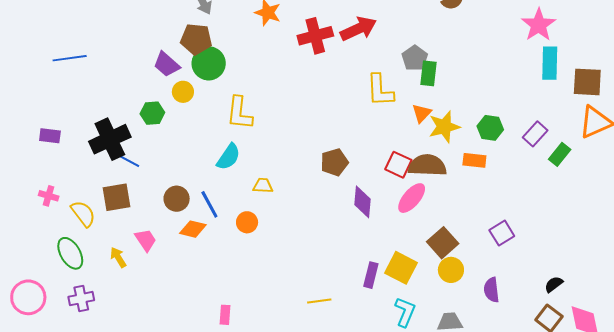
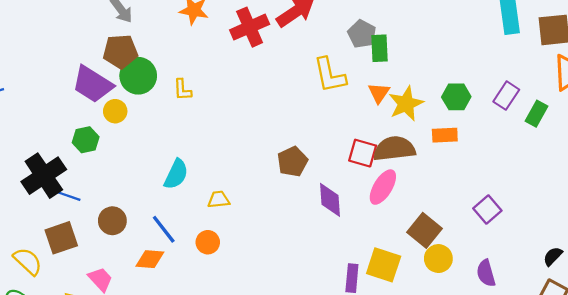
purple trapezoid: (167, 64) -> (93, 84), size x1.4
yellow L-shape: (239, 113) -> (182, 90), moved, size x0.6
brown circle: (177, 199) -> (112, 221), moved

